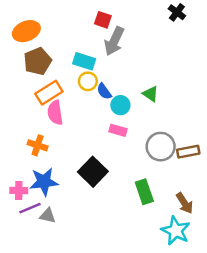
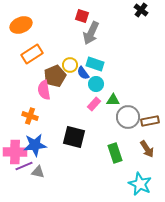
brown pentagon: (38, 61) -> (55, 76), moved
cyan rectangle: (84, 61) -> (95, 64), moved
orange rectangle: (49, 93) -> (32, 54), moved
green triangle: (151, 94) -> (113, 100), moved, turned -32
pink rectangle: (118, 130) -> (94, 104), turned -64
black square: (93, 172) -> (74, 137), turned -30
pink cross: (19, 191) -> (15, 152), size x1.6
brown arrow: (184, 203) -> (147, 149), moved

